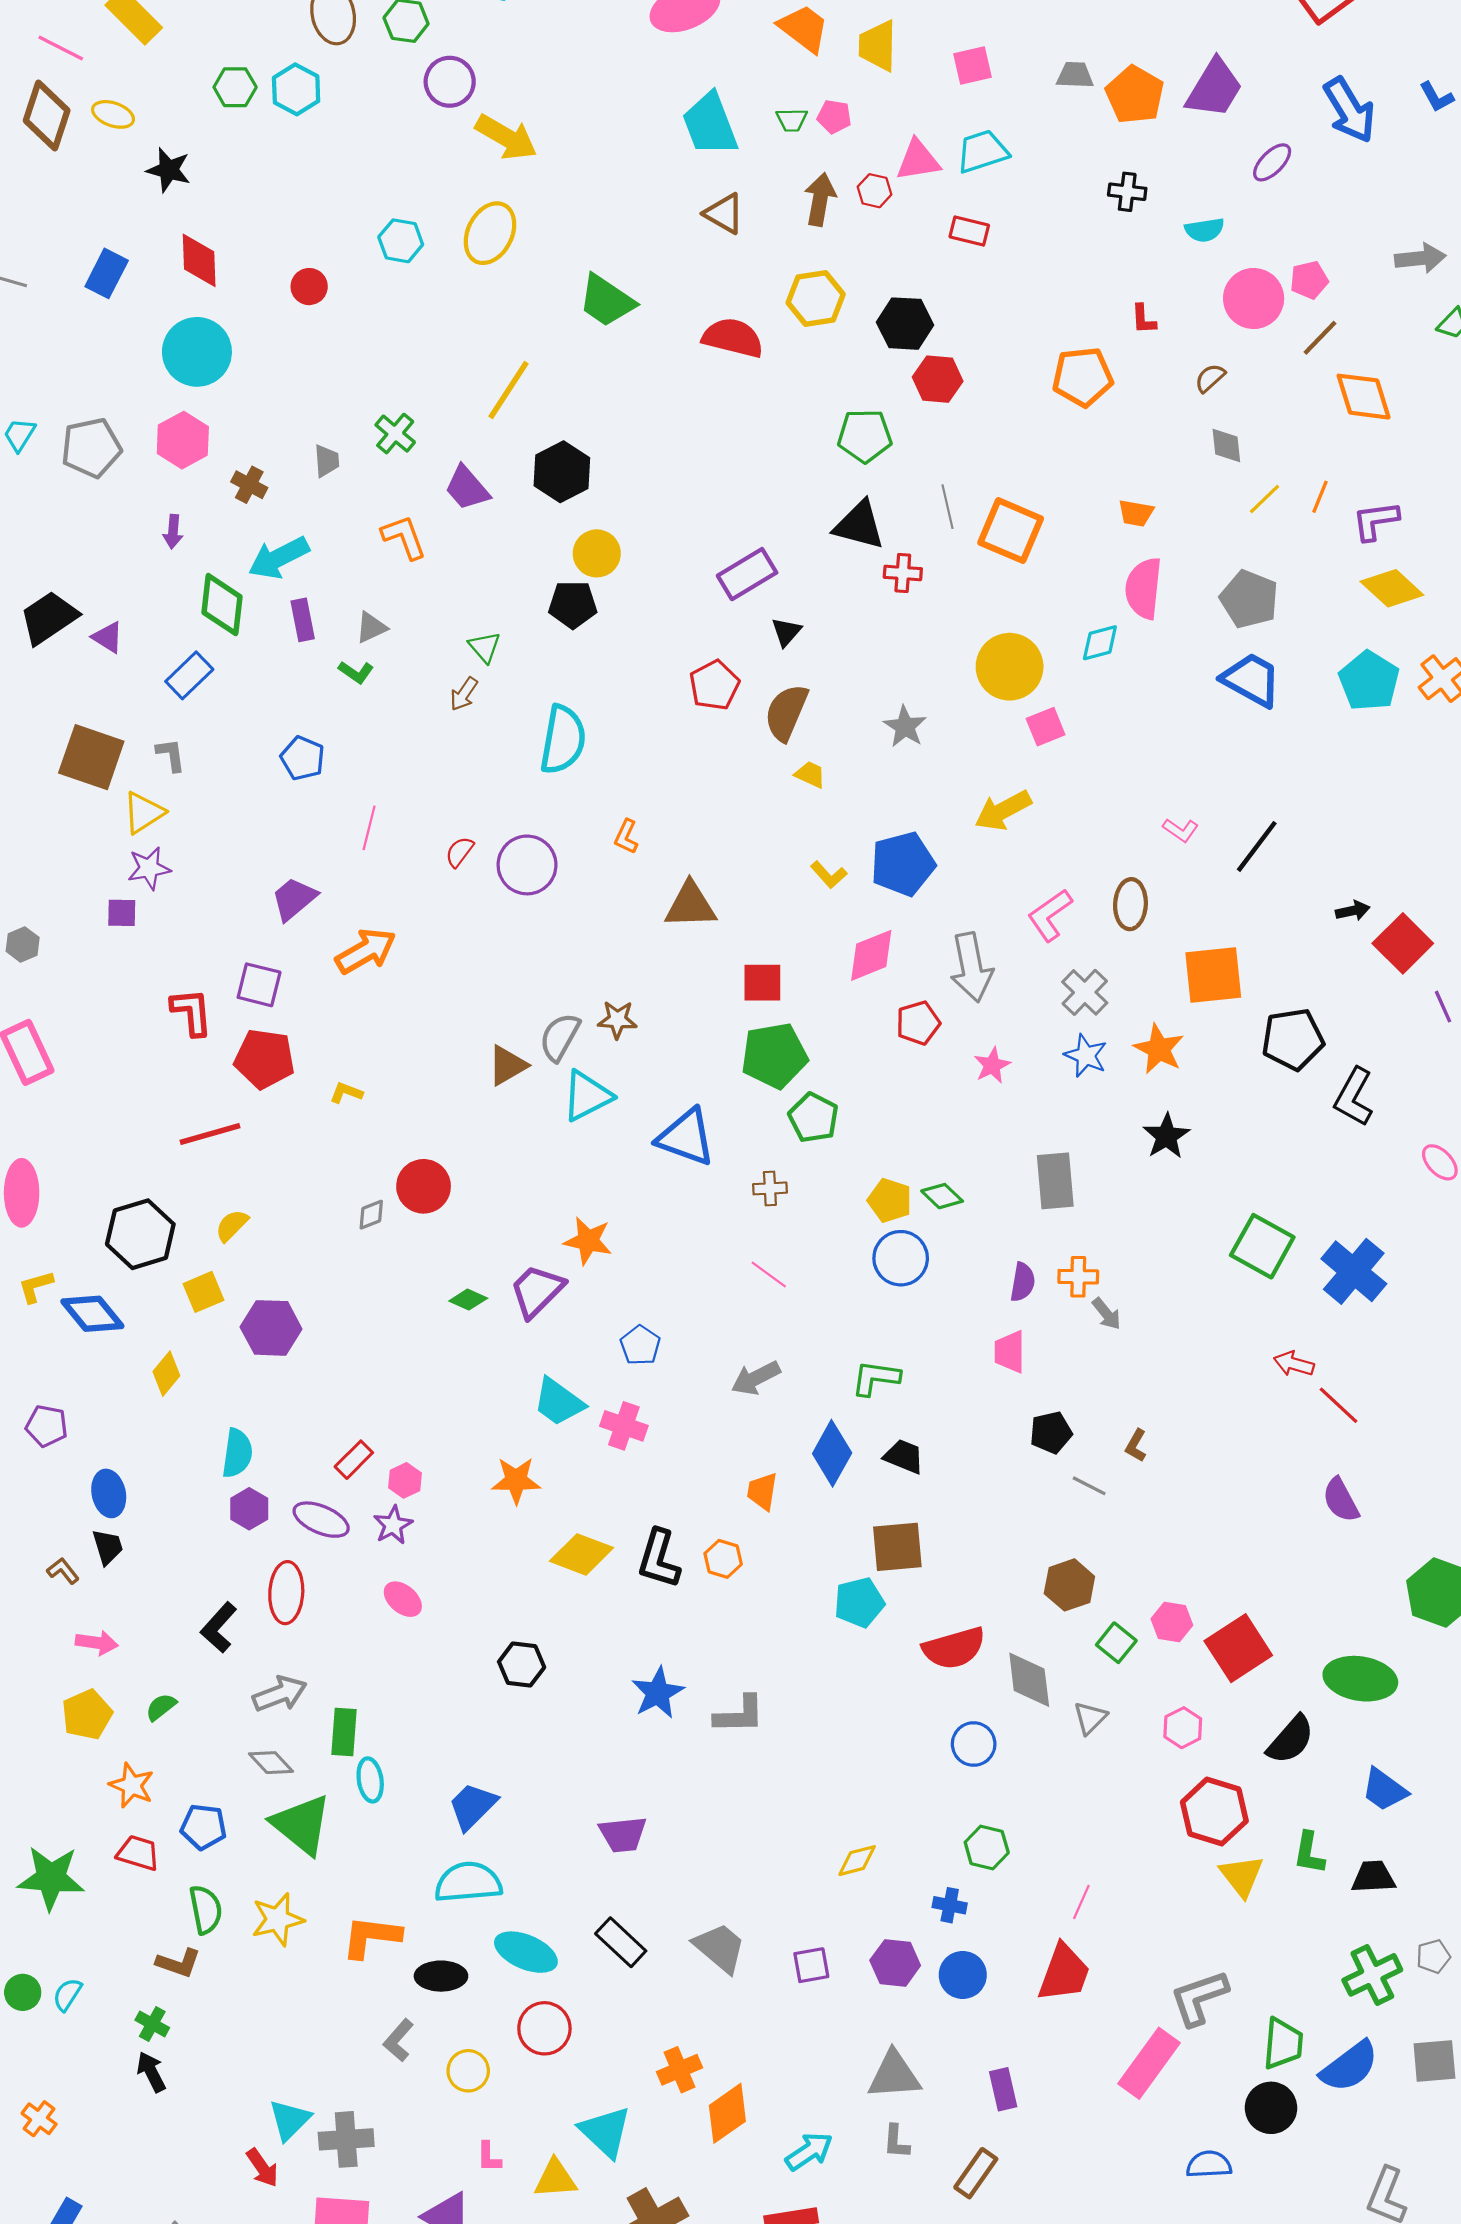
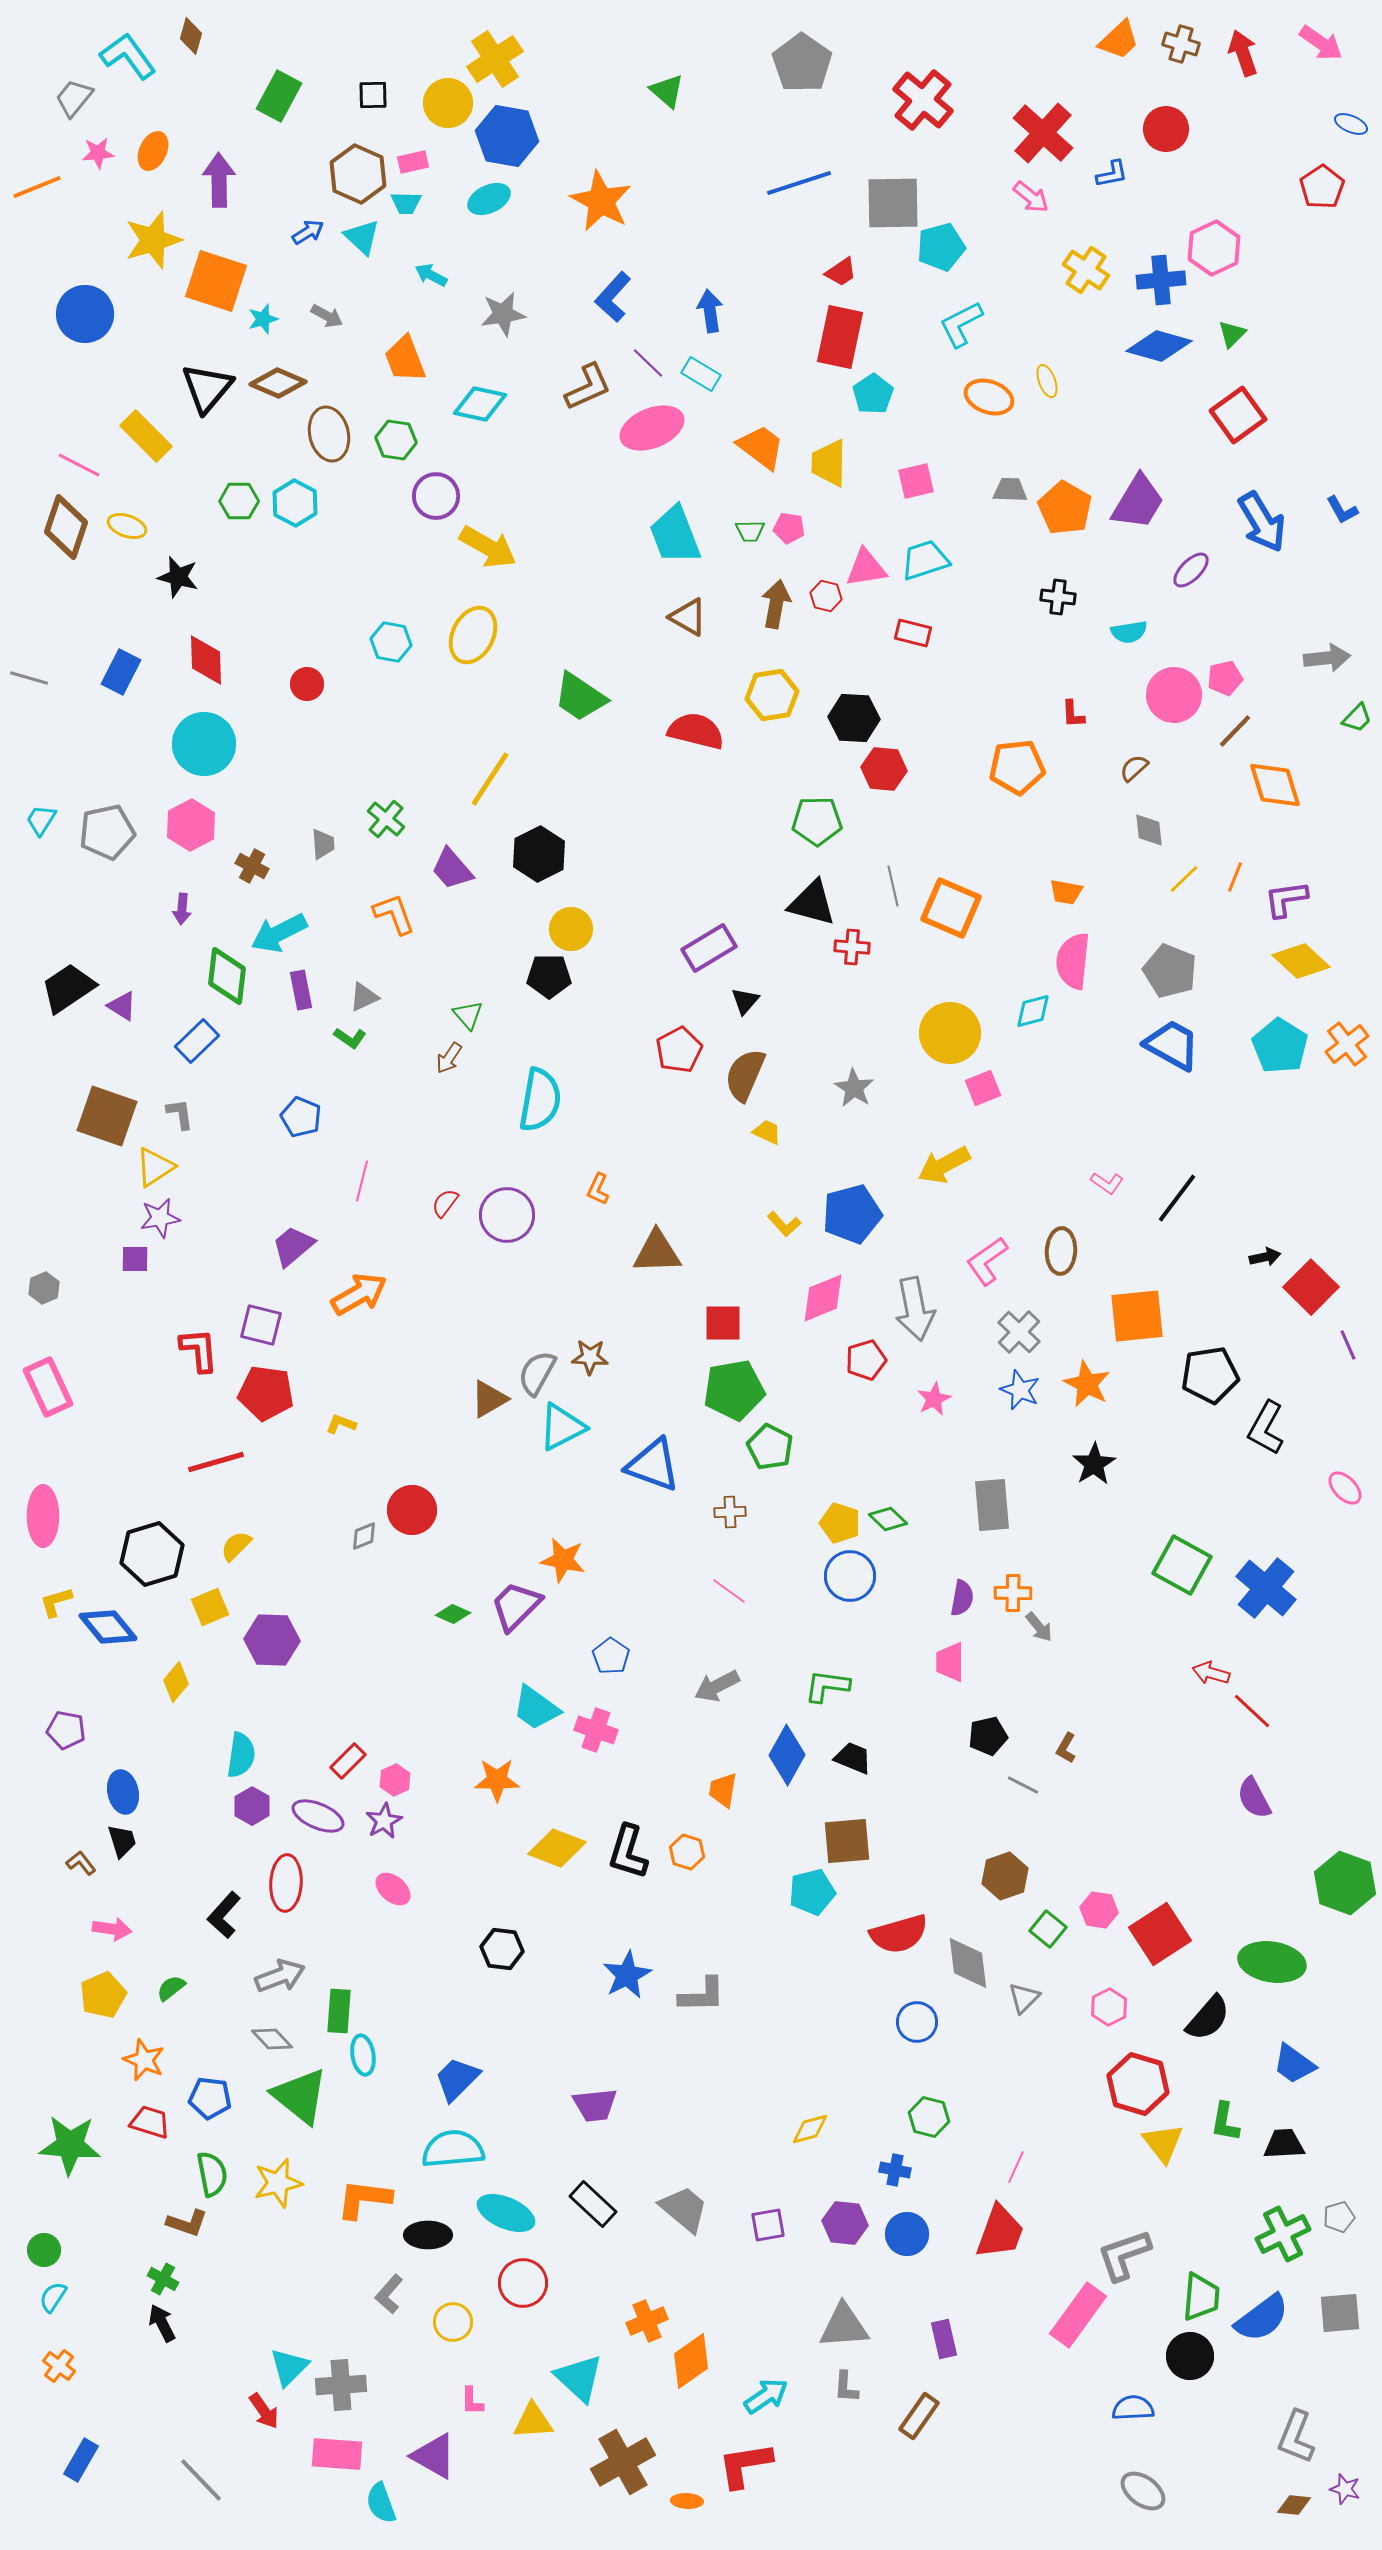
cyan semicircle: (67, 1995) -> (53, 2297), moved

